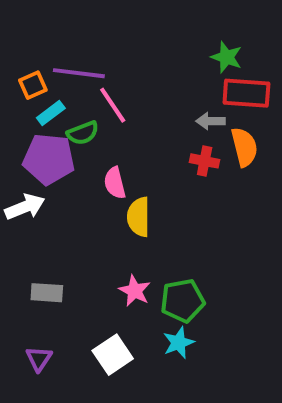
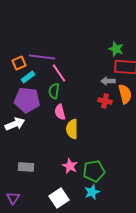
green semicircle: (83, 133) -> (54, 91), moved, turned 119
purple triangle: (39, 359) -> (13, 198), moved

